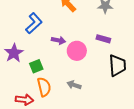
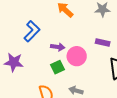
purple star: (14, 53) -> (14, 62), turned -30
green square: (36, 66) -> (58, 67), moved

